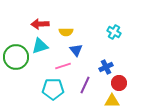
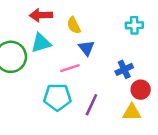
yellow semicircle: (66, 32) -> (74, 25), turned 64
cyan cross: (114, 32) -> (134, 25), turned -32
purple line: (85, 85) -> (91, 105), moved

